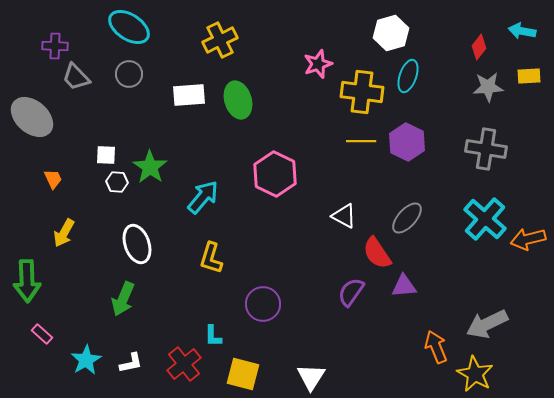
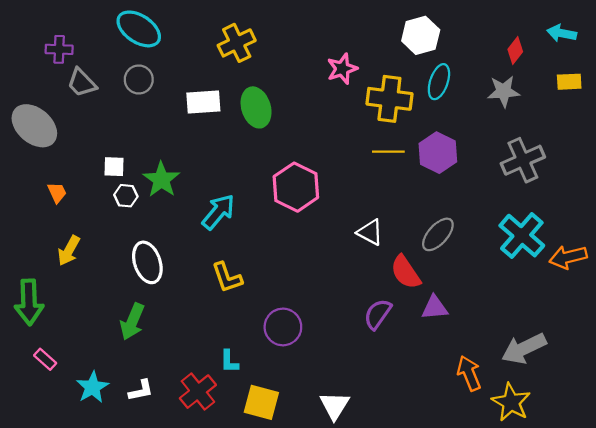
gray star: (488, 87) -> (504, 91), moved
gray cross: (486, 149) -> (523, 160), turned -33
yellow L-shape: (211, 258) -> (227, 277), turned -36

